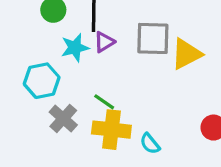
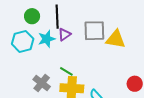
yellow triangle: (186, 54) -> (116, 39), turned 40
cyan hexagon: (42, 81) -> (23, 41), moved

